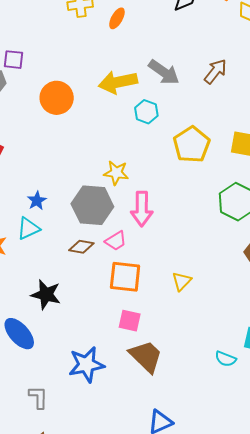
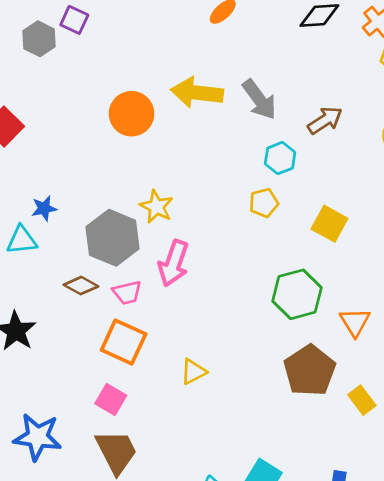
orange circle: (57, 98) -> (132, 114), moved
cyan hexagon: (146, 112) -> (280, 158), moved
yellow pentagon: (192, 145) -> (264, 203), size x0.6

